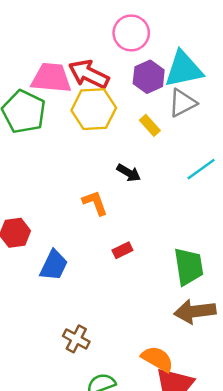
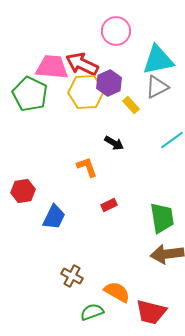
purple hexagon: (149, 77) -> (109, 83), moved
orange semicircle: (157, 359) -> (117, 292), moved

